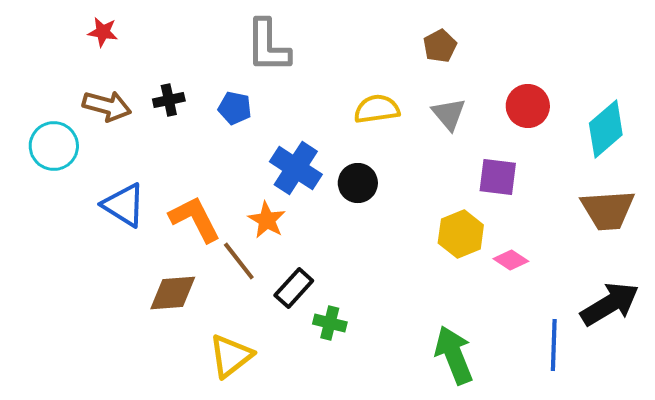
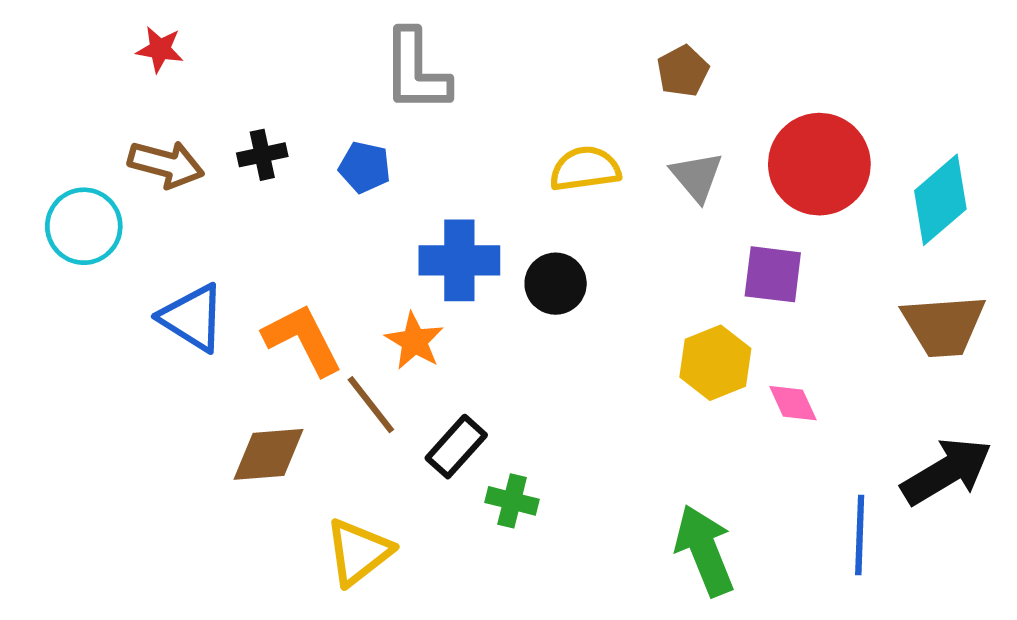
red circle: (528, 106) -> (819, 164), size x1.5
blue cross: (296, 168) -> (459, 260), turned -33
pink diamond: (511, 260) -> (793, 403), turned 32

